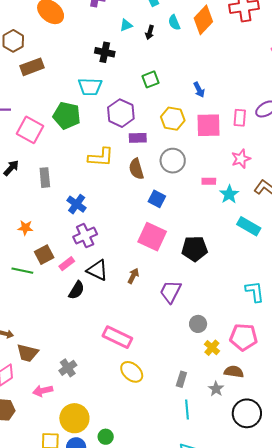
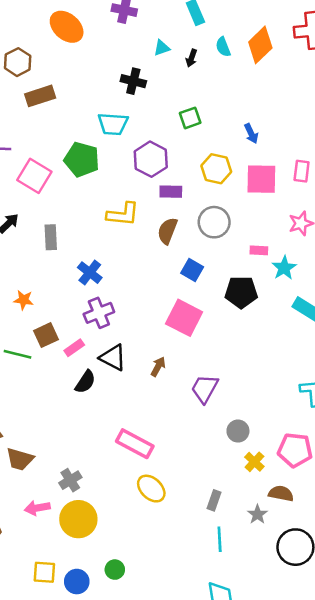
brown semicircle: (136, 169) -> (167, 231), turned 35
black pentagon: (195, 249) -> (241, 292), moved
yellow circle: (74, 418) -> (78, 519), moved

